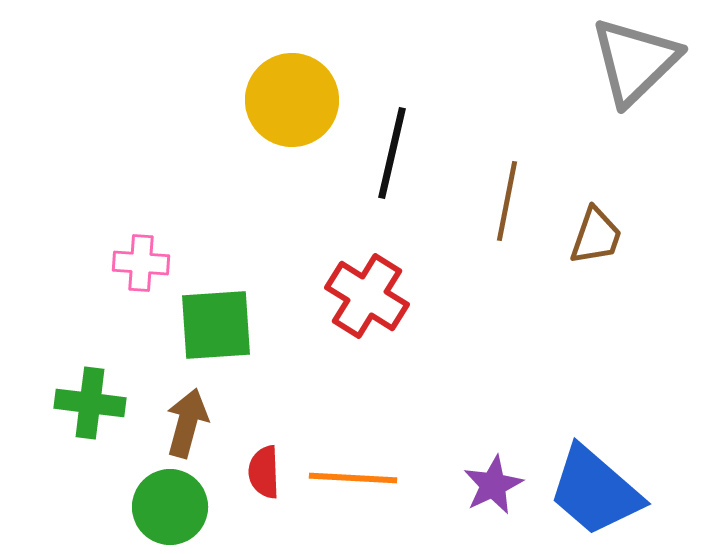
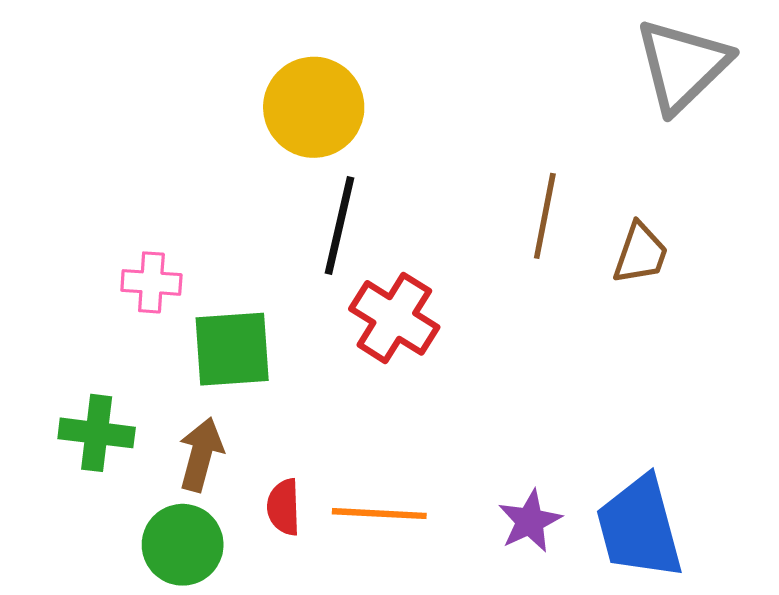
black line: (392, 153) -> (340, 225), moved
blue trapezoid: (595, 491) -> (639, 528), turned 34

